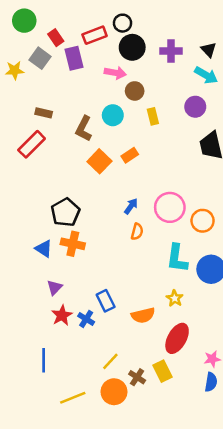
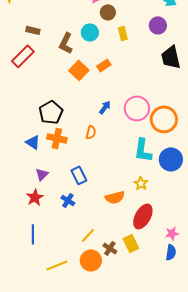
orange circle: (203, 221) -> (164, 119), size x1.4
orange semicircle: (137, 232) -> (91, 132), moved
blue rectangle: (106, 301) -> (79, 175), moved
red star: (62, 315) -> (35, 197), moved

